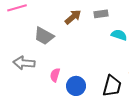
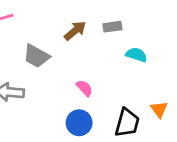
pink semicircle: (55, 75) -> (84, 88), moved, turned 120

